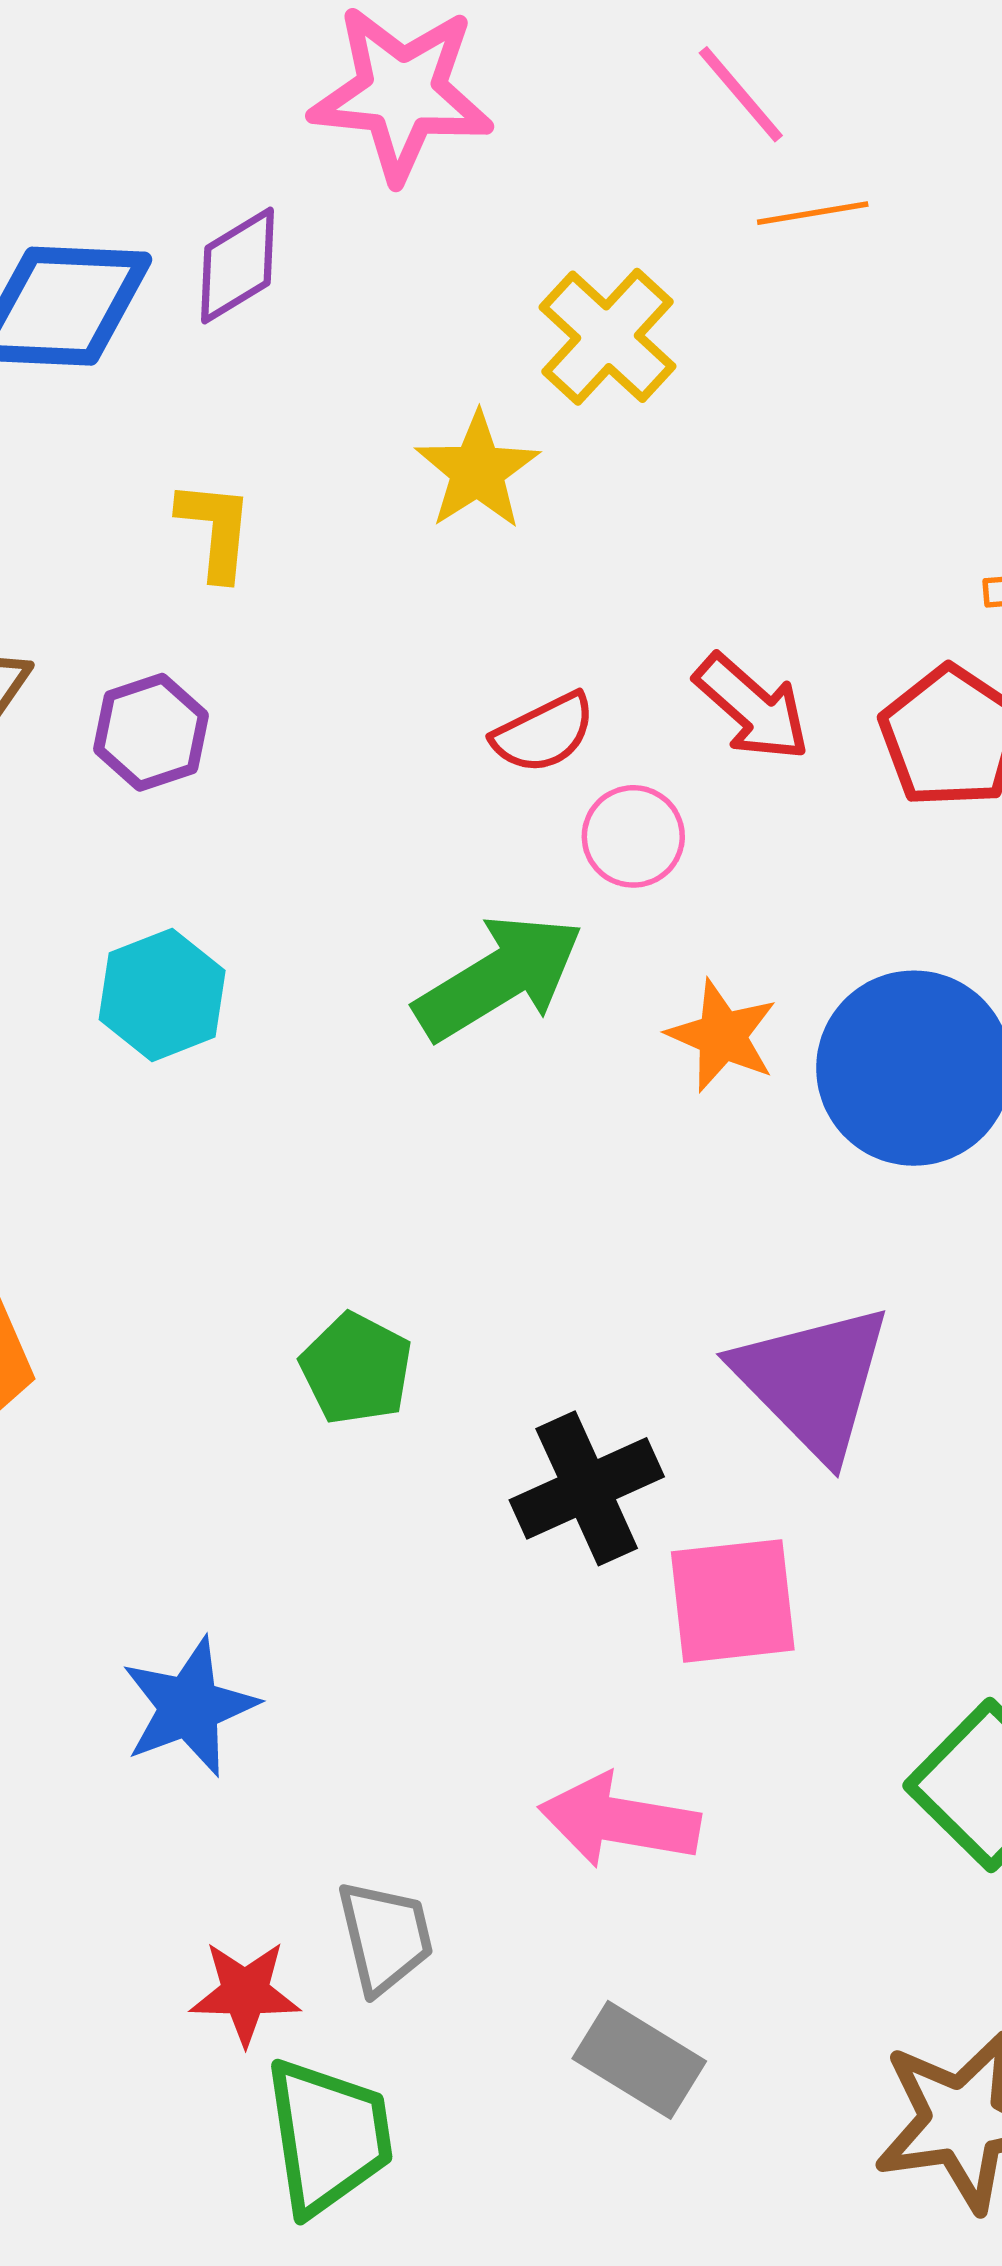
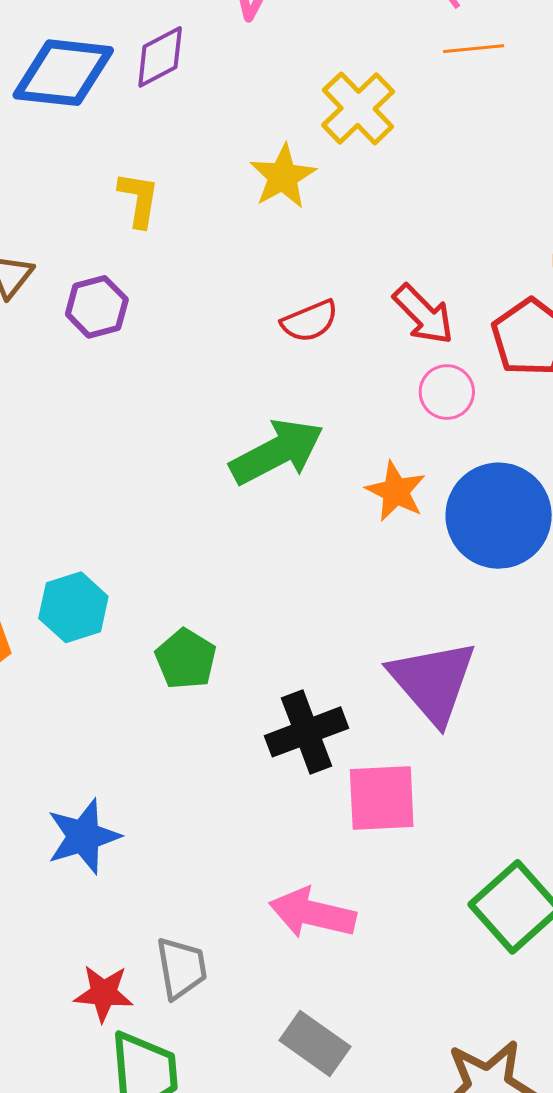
pink circle: (633, 836) -> (447, 392), moved
cyan hexagon: (162, 995) -> (73, 607), moved

